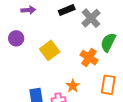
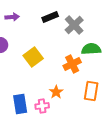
green semicircle: (108, 42) -> (91, 49), turned 60
orange cross: (89, 58) -> (72, 64), turned 30

